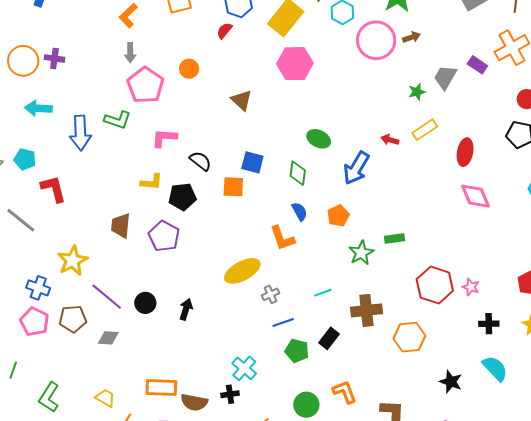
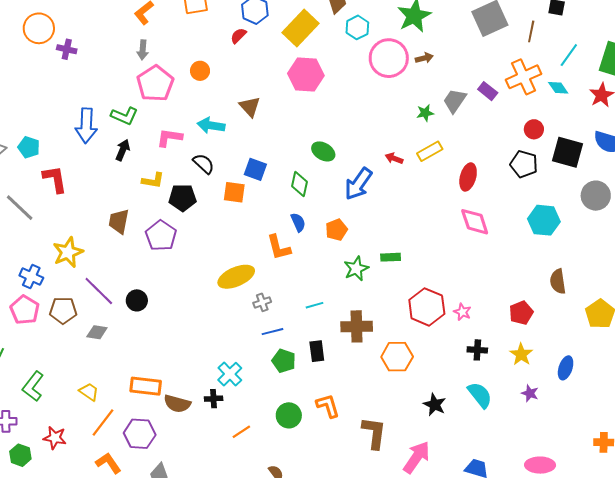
orange circle: (23, 61) -> (39, 28), moved
cyan arrow: (38, 108) -> (211, 125), moved
black arrow: (186, 309) -> (123, 150), moved
black rectangle: (329, 338) -> (317, 351), turned -50

